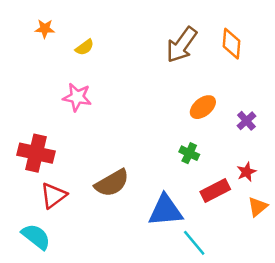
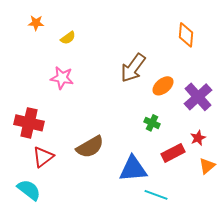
brown arrow: (182, 45) -> (133, 68), moved
purple cross: (246, 121) -> (198, 97), size x1.8
cyan line: (194, 243) -> (156, 195), turned -30

